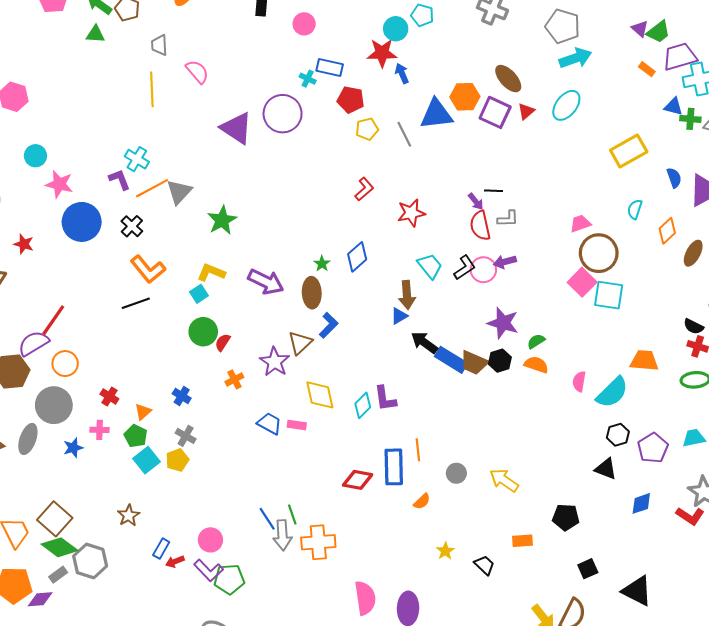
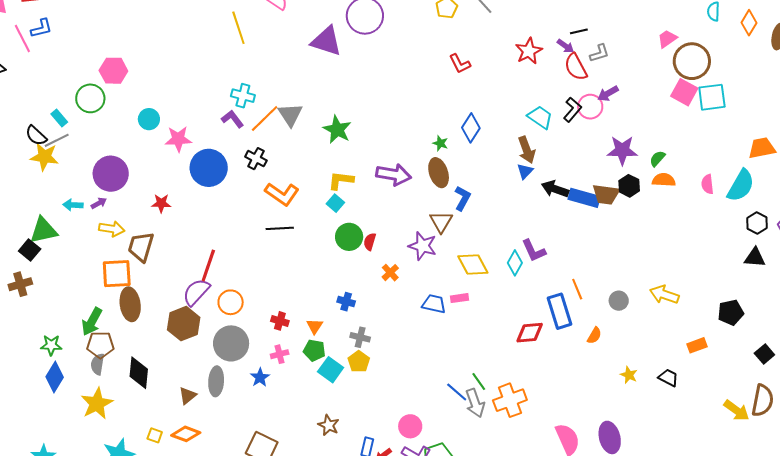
red L-shape: (364, 189) -> (460, 64), turned 120
red star: (411, 213) -> (529, 51), moved
black line: (136, 303) -> (280, 228), turned 32

